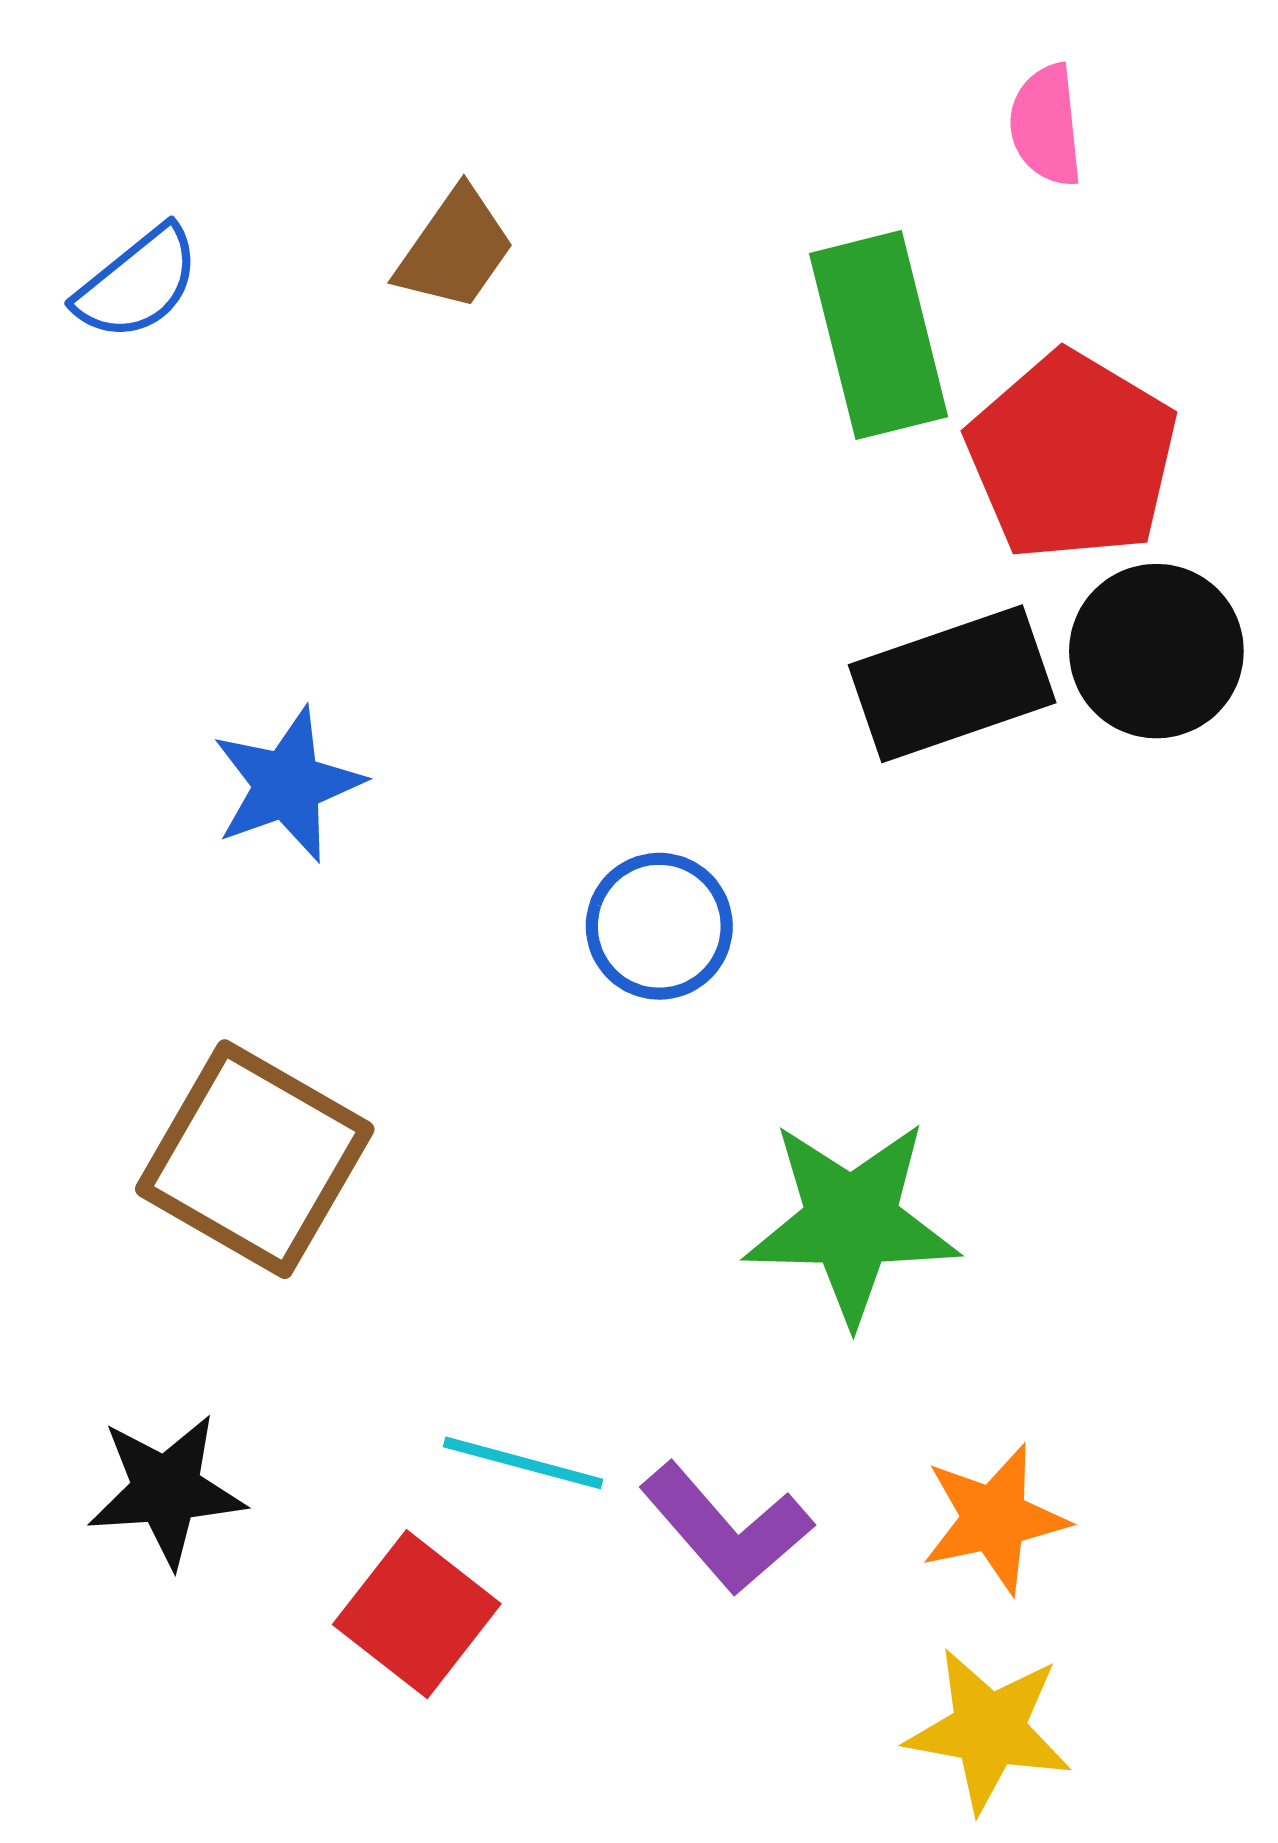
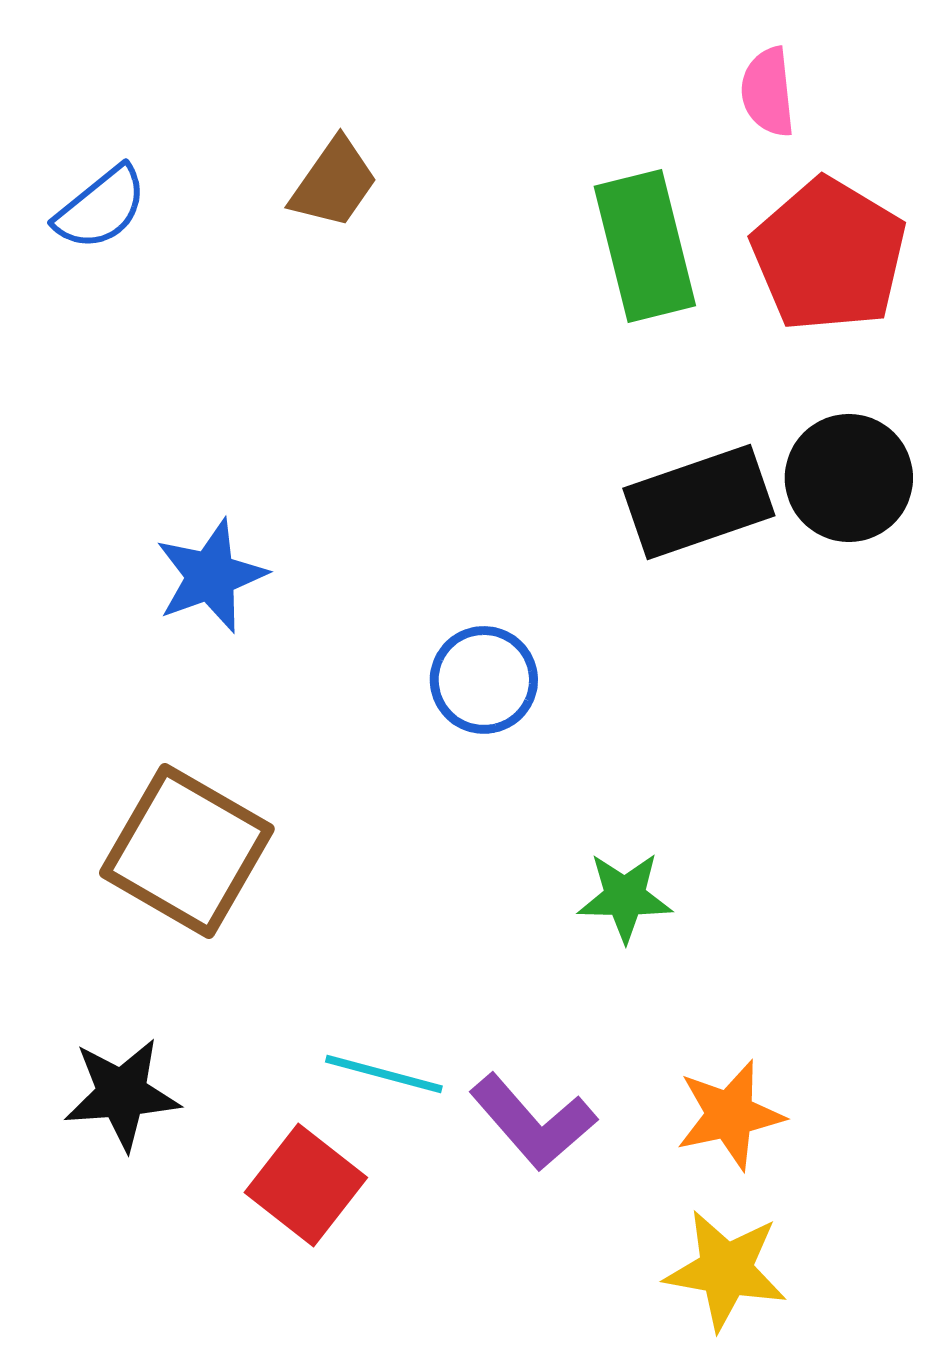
red pentagon: (1072, 456) -> (829, 255), moved
green star: (851, 1222) -> (625, 897), size x0.6

